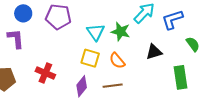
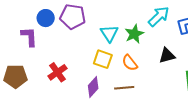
blue circle: (23, 13) -> (46, 18), moved
green star: (121, 32) -> (134, 34), turned 30
red cross: (45, 73) -> (57, 72), turned 30

